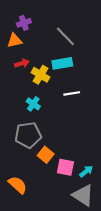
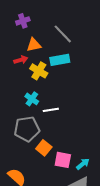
orange triangle: (15, 41) -> (34, 45), moved
white line: (72, 93) -> (51, 110), moved

